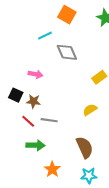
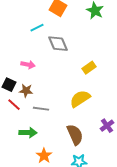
yellow semicircle: (90, 110) -> (80, 99), size x1.5
red line: (28, 121) -> (14, 105), moved

